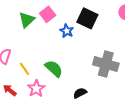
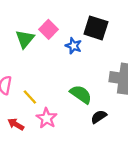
green semicircle: (54, 69) -> (81, 94), moved

